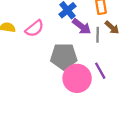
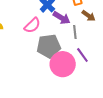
pink semicircle: (35, 28) -> (32, 25), moved
gray line: (98, 35) -> (75, 32), moved

